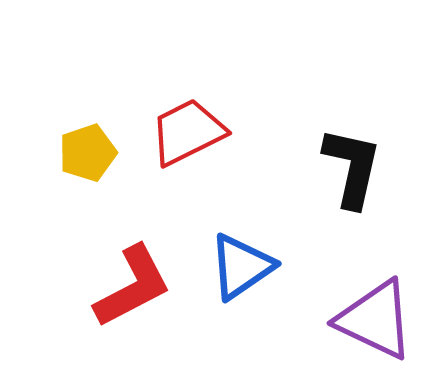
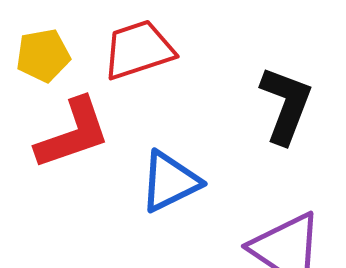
red L-shape: (133, 286) -> (73, 134), moved

